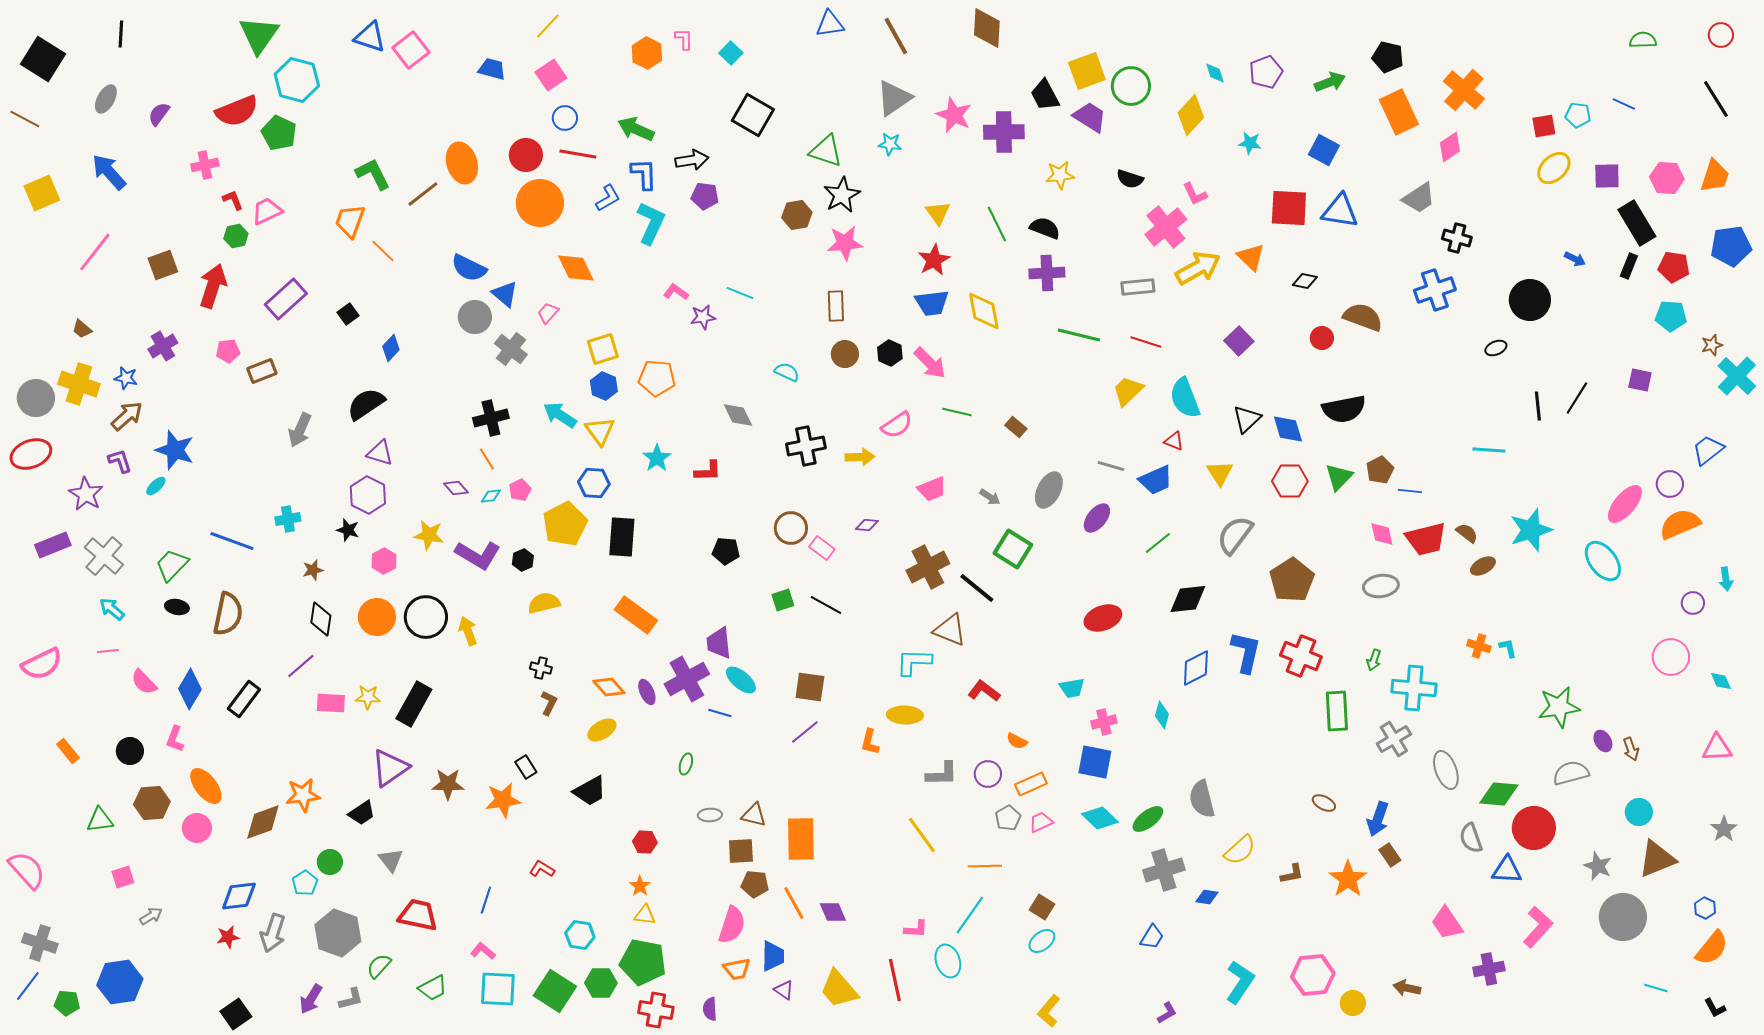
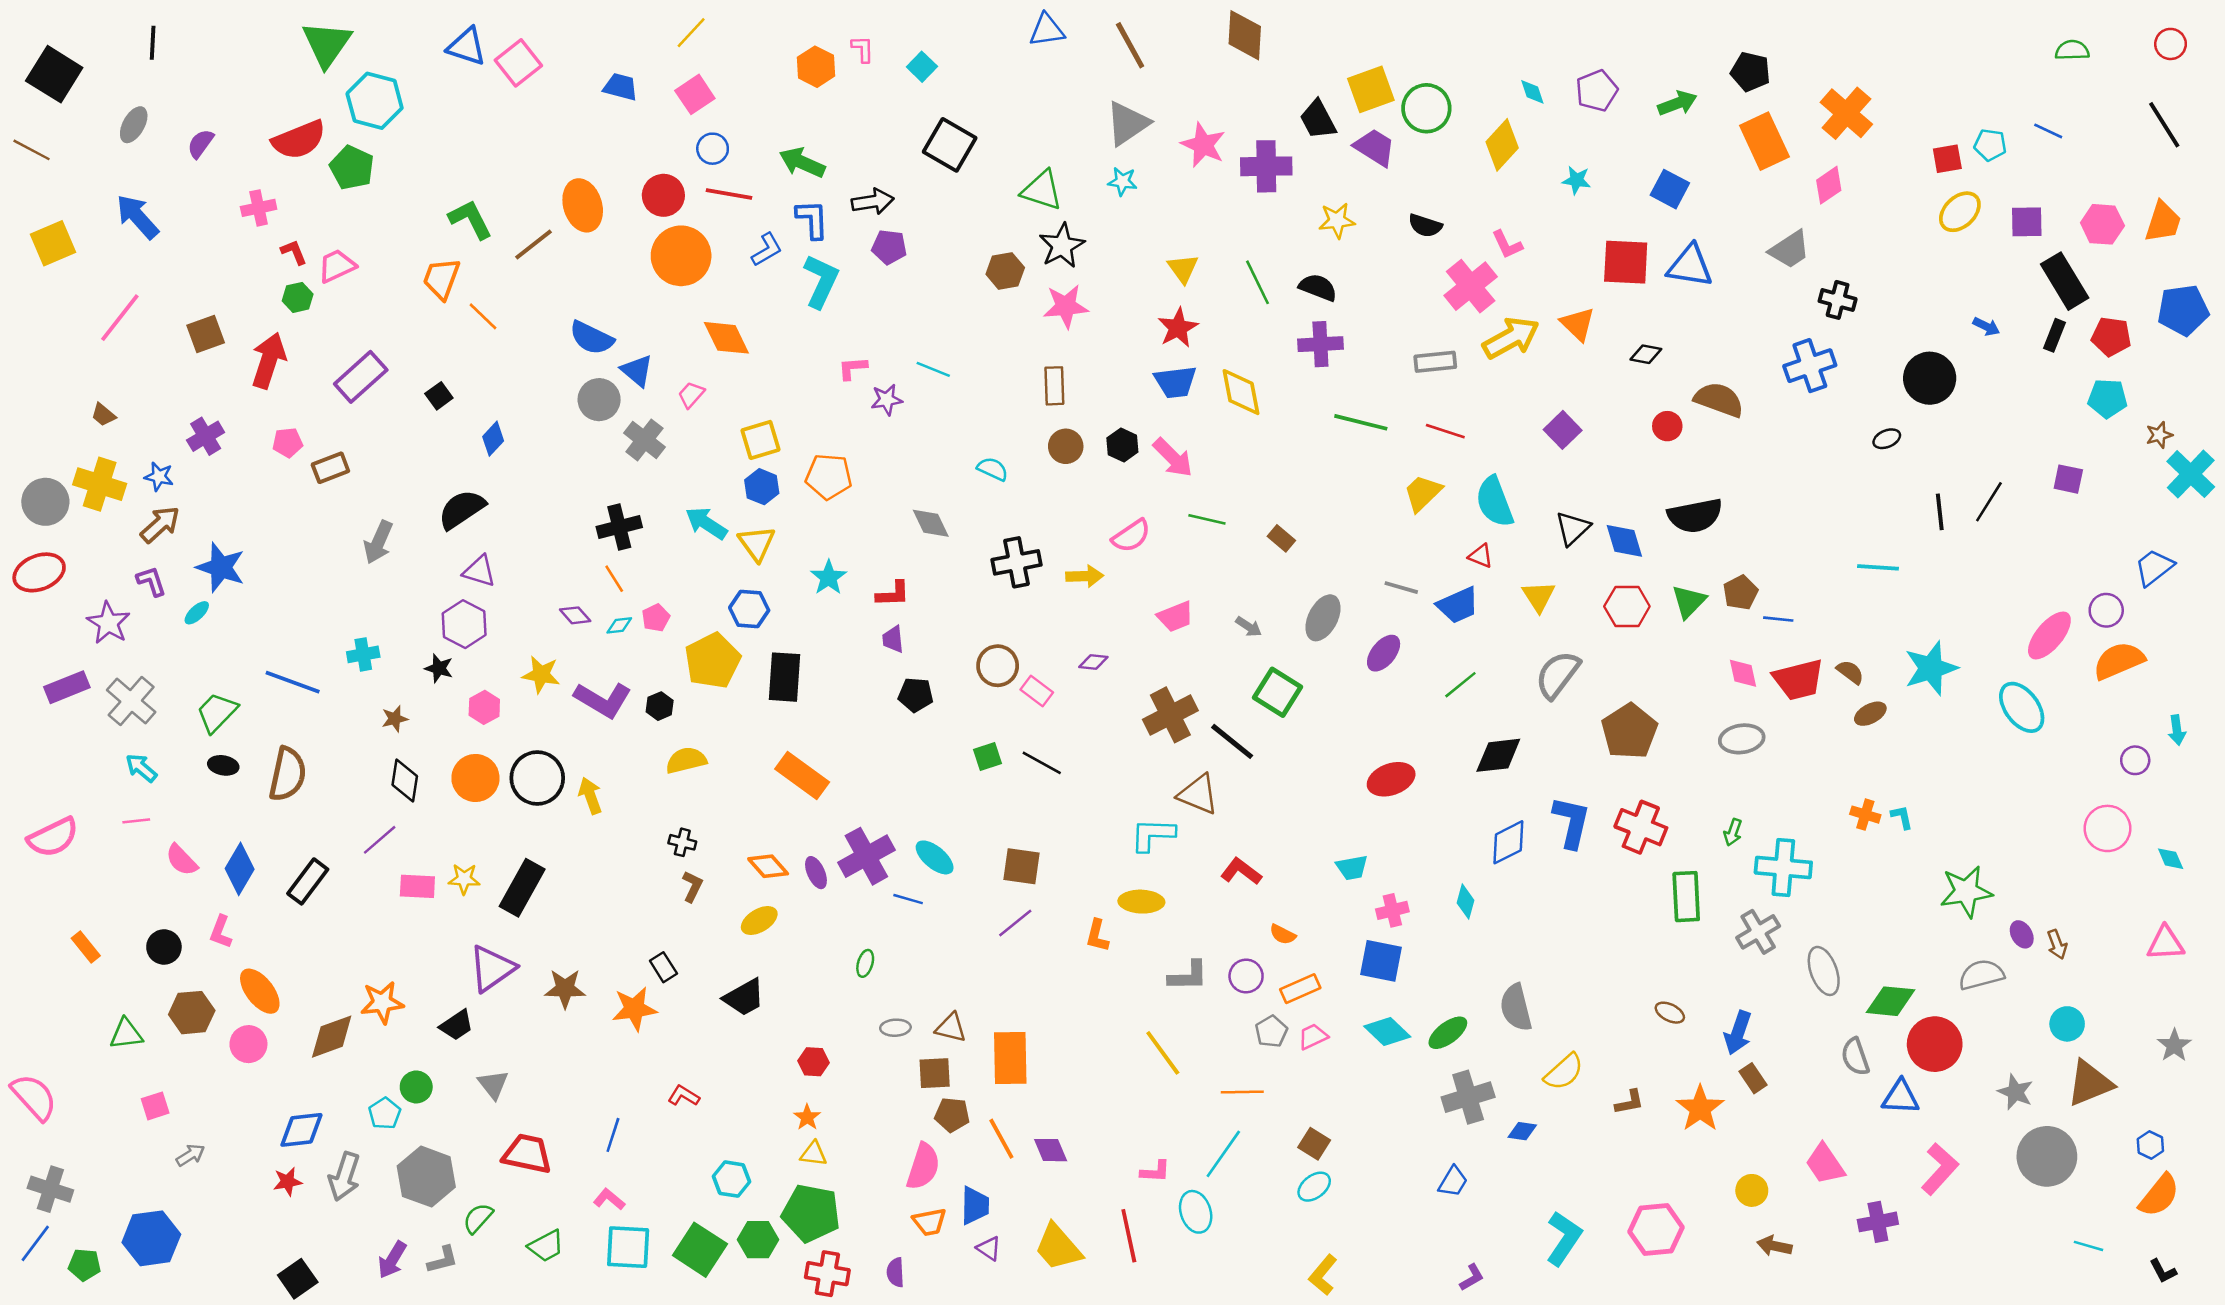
pink L-shape: (676, 292) -> (853, 368), turned -40
purple trapezoid: (719, 643) -> (893, 639), moved, size x0.7
yellow circle: (1353, 1003) -> (1752, 1190), moved

